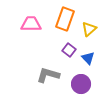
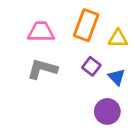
yellow triangle: (89, 29) -> (118, 38), turned 42
gray L-shape: (48, 75) -> (42, 69), moved

